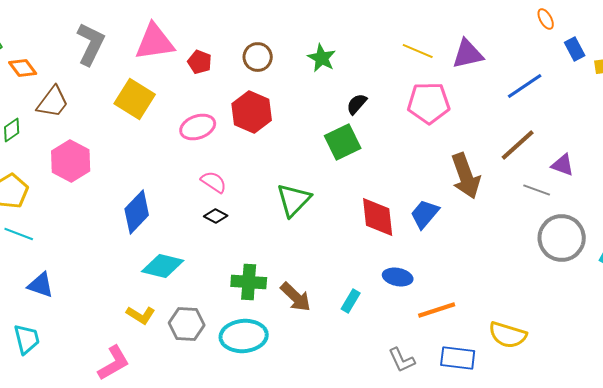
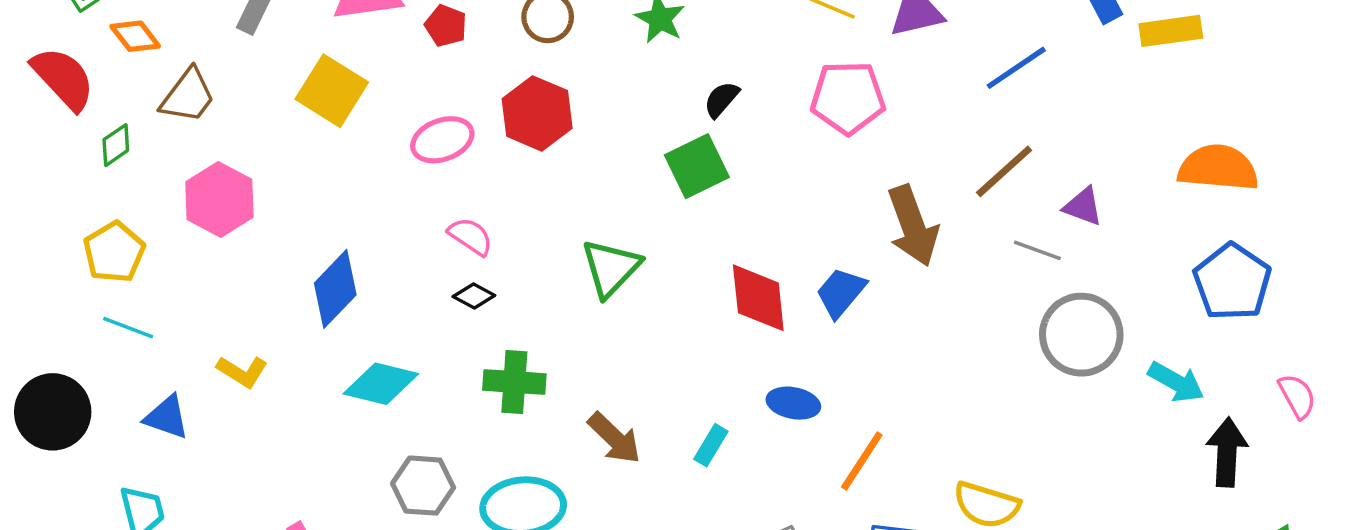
green cross: (249, 282) -> (514, 382), moved
orange line: (437, 310) -> (862, 461), turned -39
yellow L-shape: (141, 315) -> (242, 371), moved

